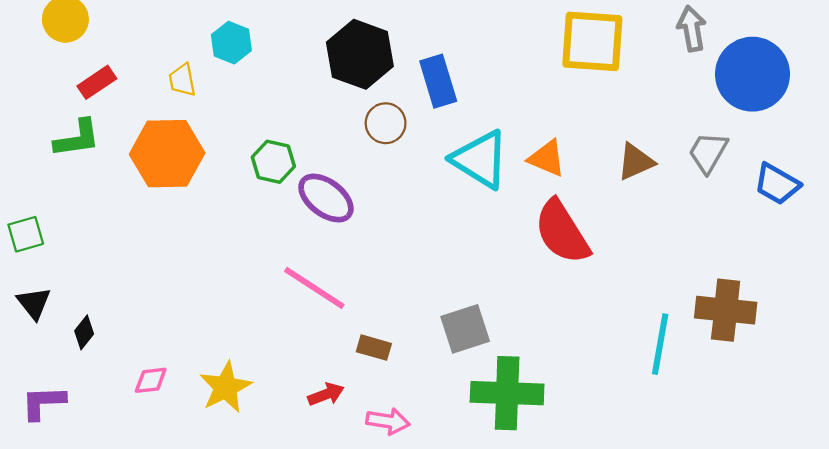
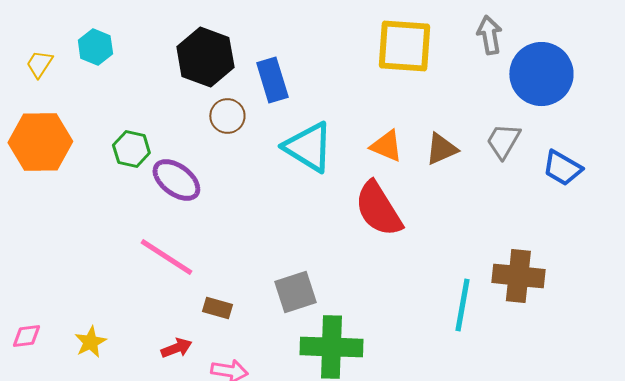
yellow trapezoid: (182, 80) -> (39, 64), moved, turned 44
orange triangle: (547, 158) -> (386, 146), moved
yellow star: (225, 387) -> (90, 342), size x0.7

